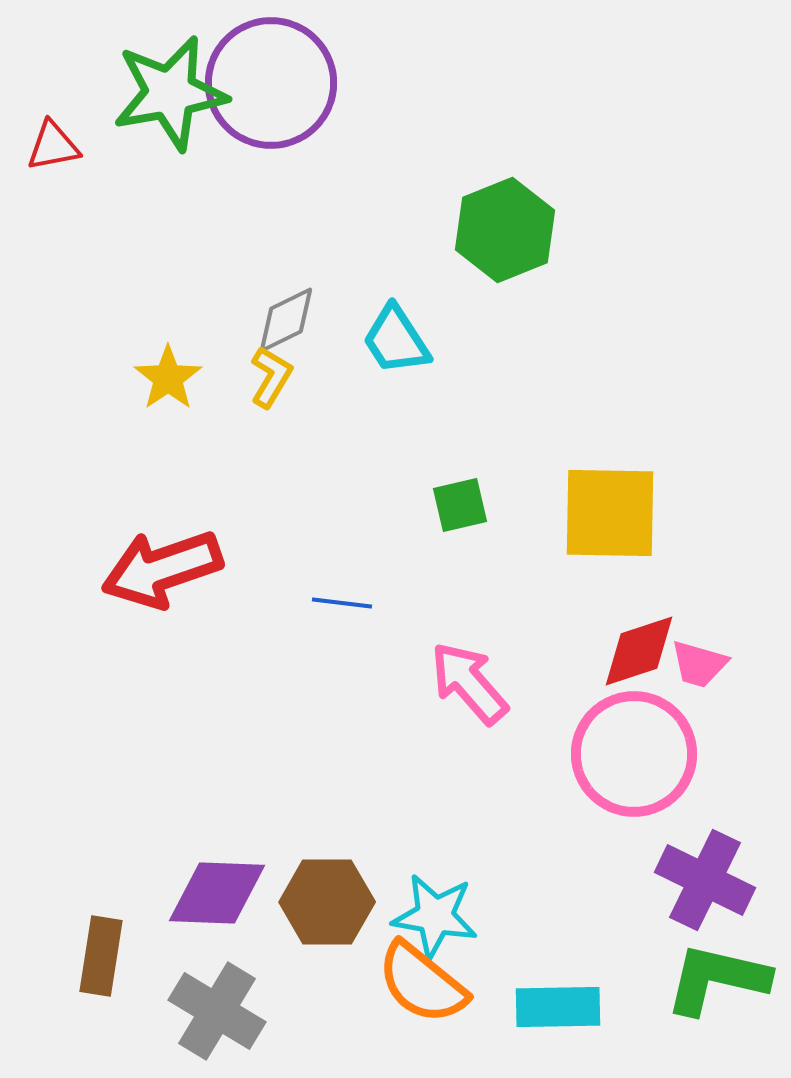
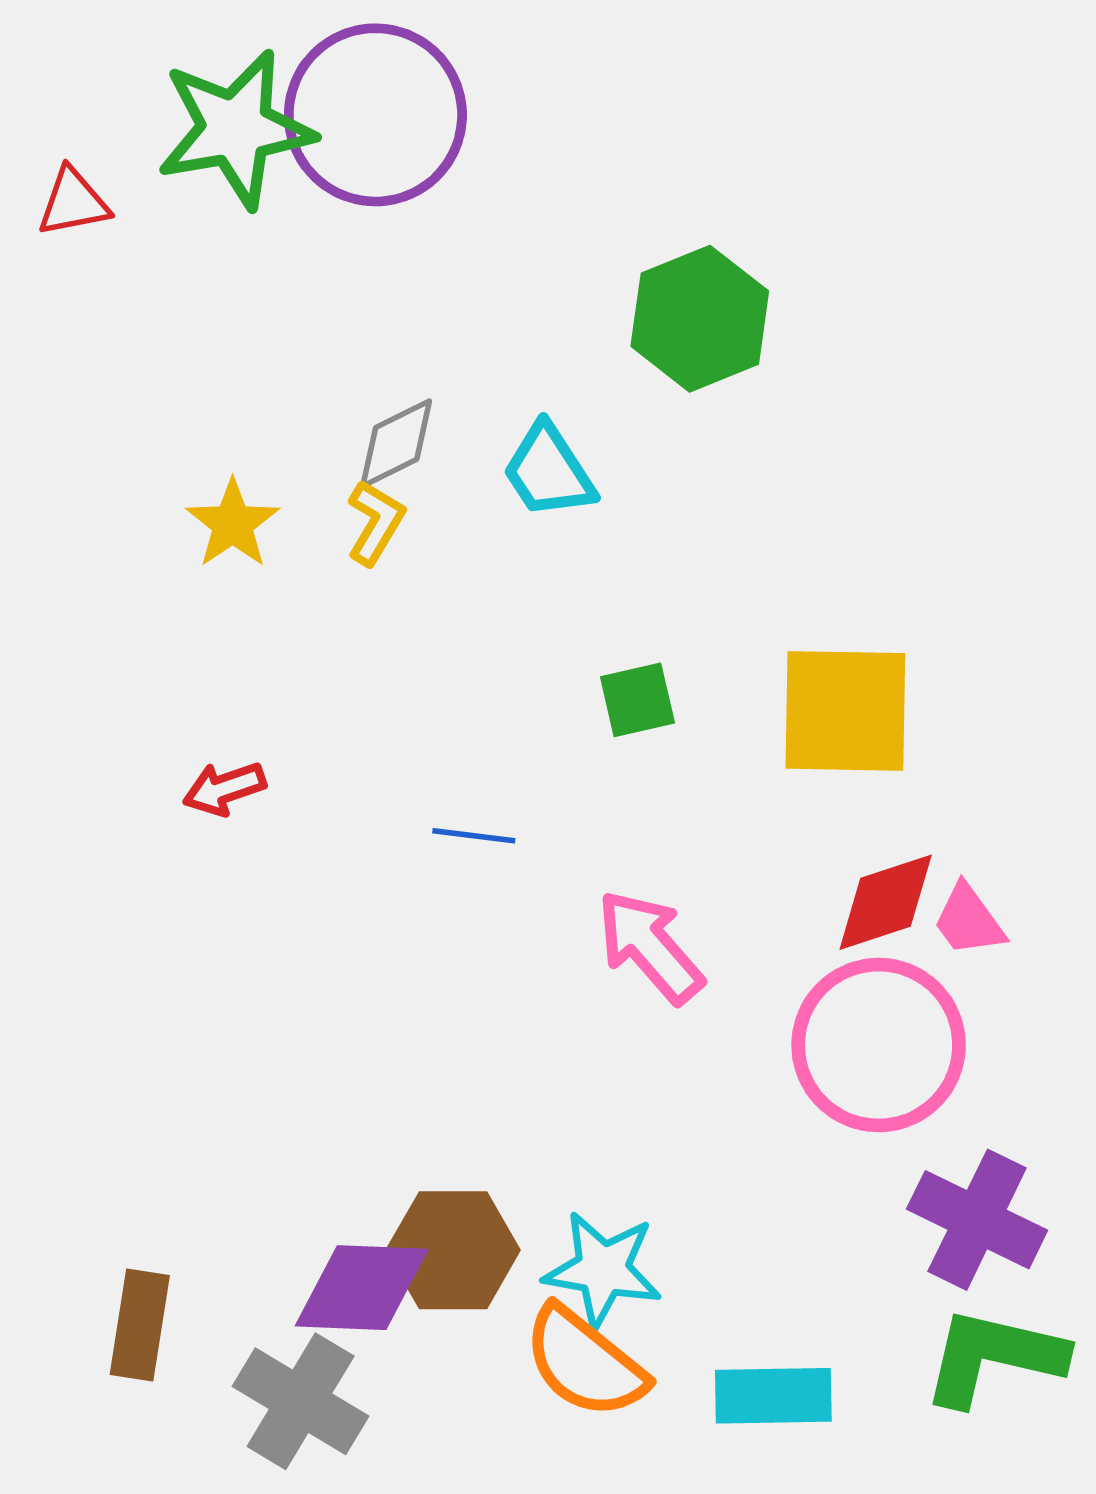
red arrow: (162, 569) -> (224, 789), size x0.5
pink trapezoid: (699, 664) -> (969, 920), turned 38
purple diamond: (217, 893) -> (362, 1288), moved

